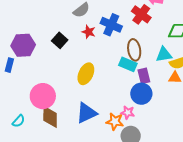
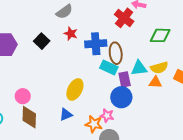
blue cross: (111, 25) -> (96, 44), moved, turned -30
cyan triangle: (164, 54) -> (139, 68), moved
yellow ellipse: (86, 74) -> (75, 89), moved
pink circle: (43, 96) -> (23, 96), size x0.6
blue triangle: (86, 113) -> (66, 115), size x0.6

